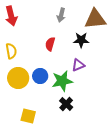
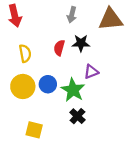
black star: (81, 40) -> (81, 43), moved
yellow semicircle: (11, 51) -> (25, 53), moved
green star: (62, 81) -> (73, 90), turned -30

